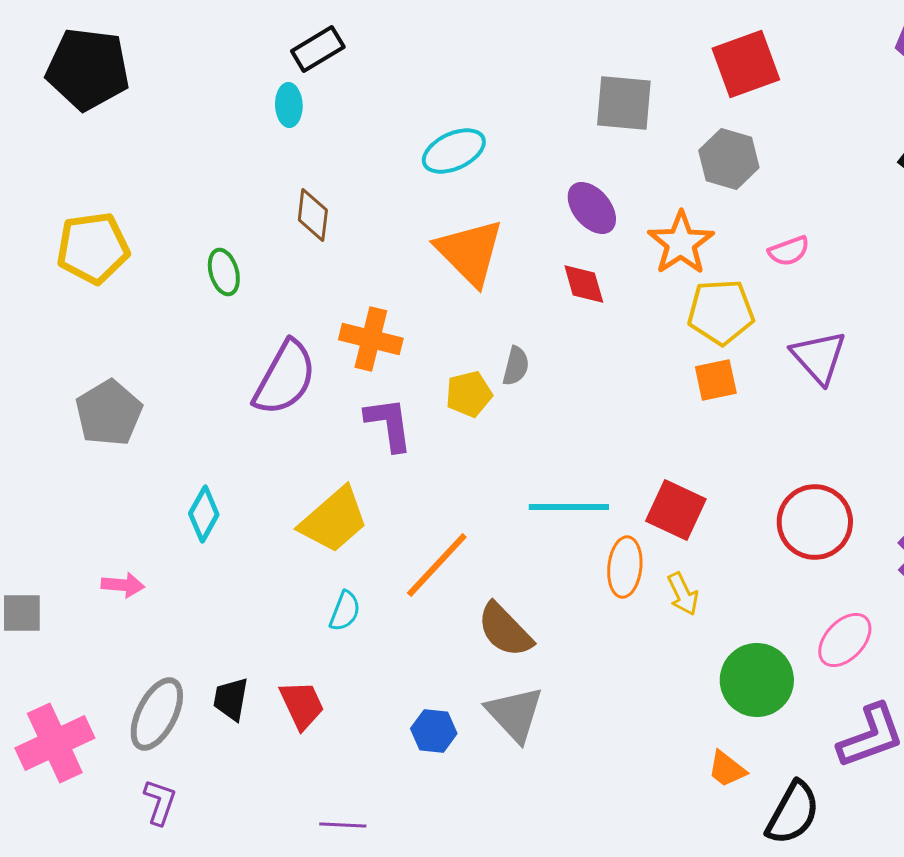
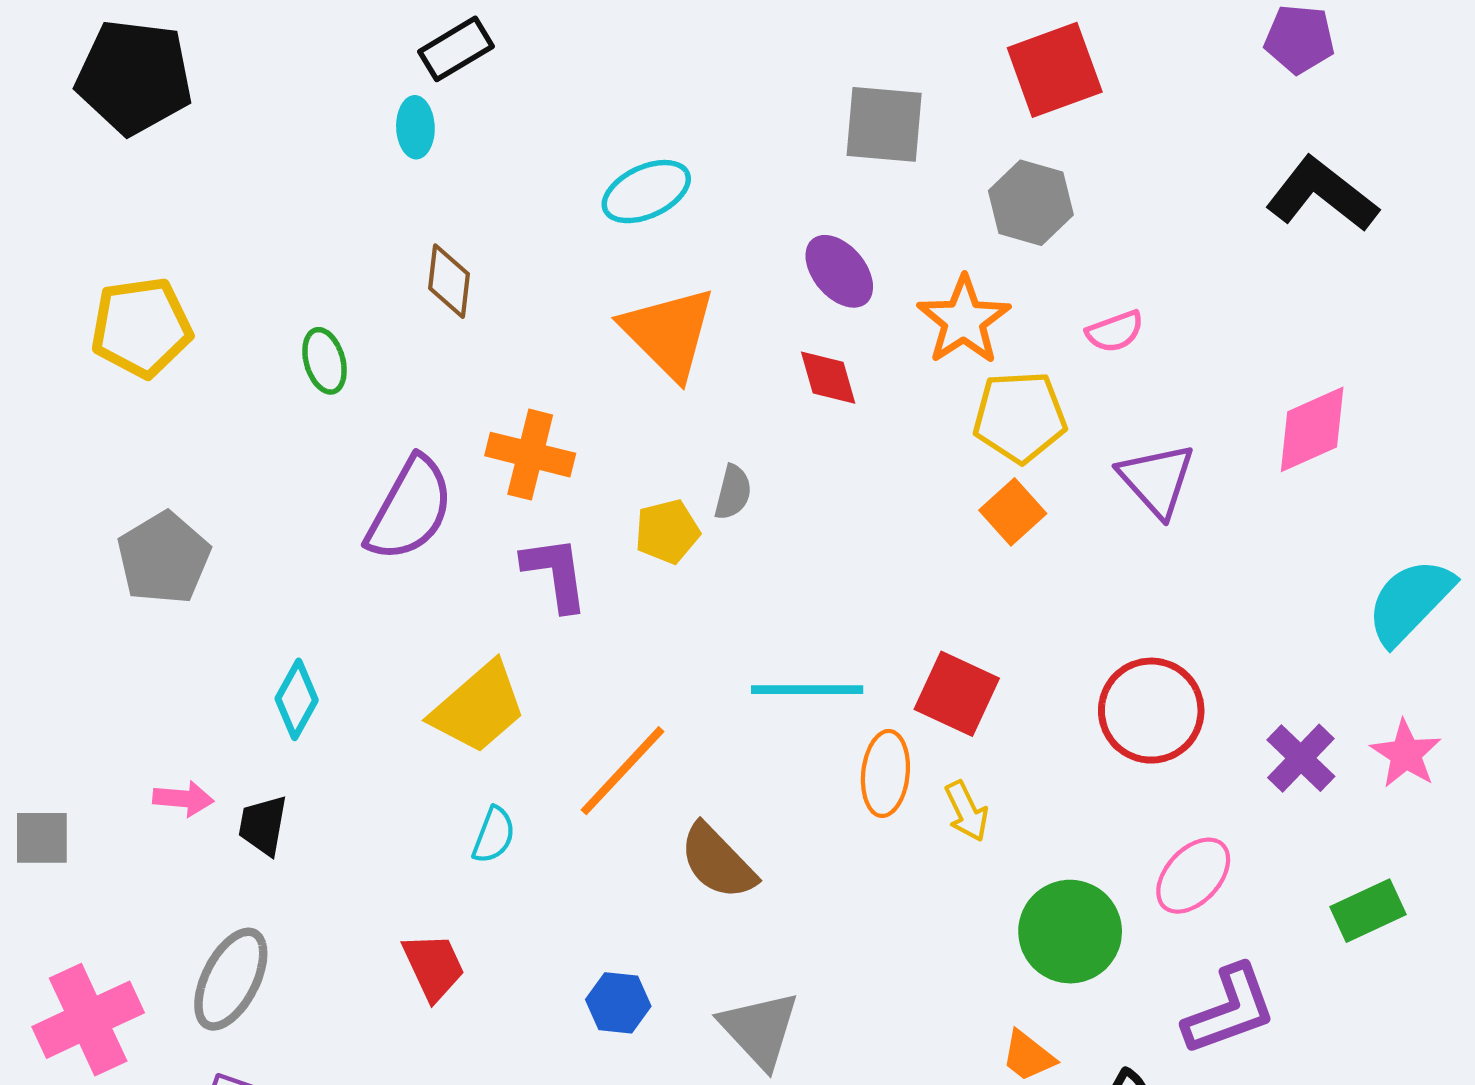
orange square: (716, 380) -> (1013, 512), turned -30
black trapezoid: (231, 699) -> (263, 825), moved
gray triangle: (515, 714) -> (760, 1029), moved

